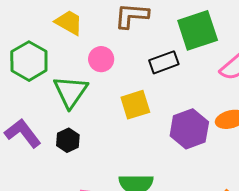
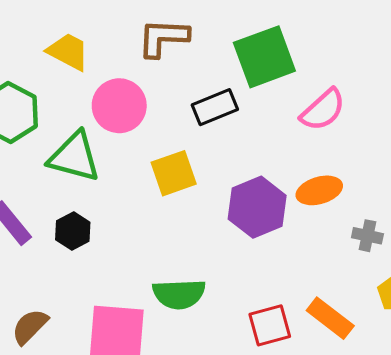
pink circle: (101, 59) -> (119, 106), size x1.4
green triangle: (71, 92) -> (74, 157), turned -48

